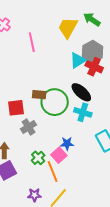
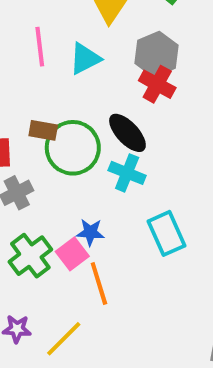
pink line: (32, 42) -> (40, 47), moved
cyan triangle: (78, 60) -> (85, 59), moved
green cross: (38, 158) -> (30, 256), size x1.5
orange line: (53, 171) -> (99, 284), moved

